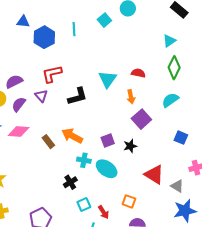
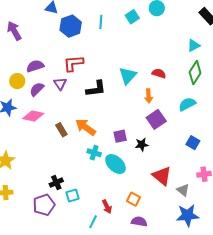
black cross: (70, 182) -> (56, 183), moved
cyan square: (84, 204) -> (73, 196), moved

